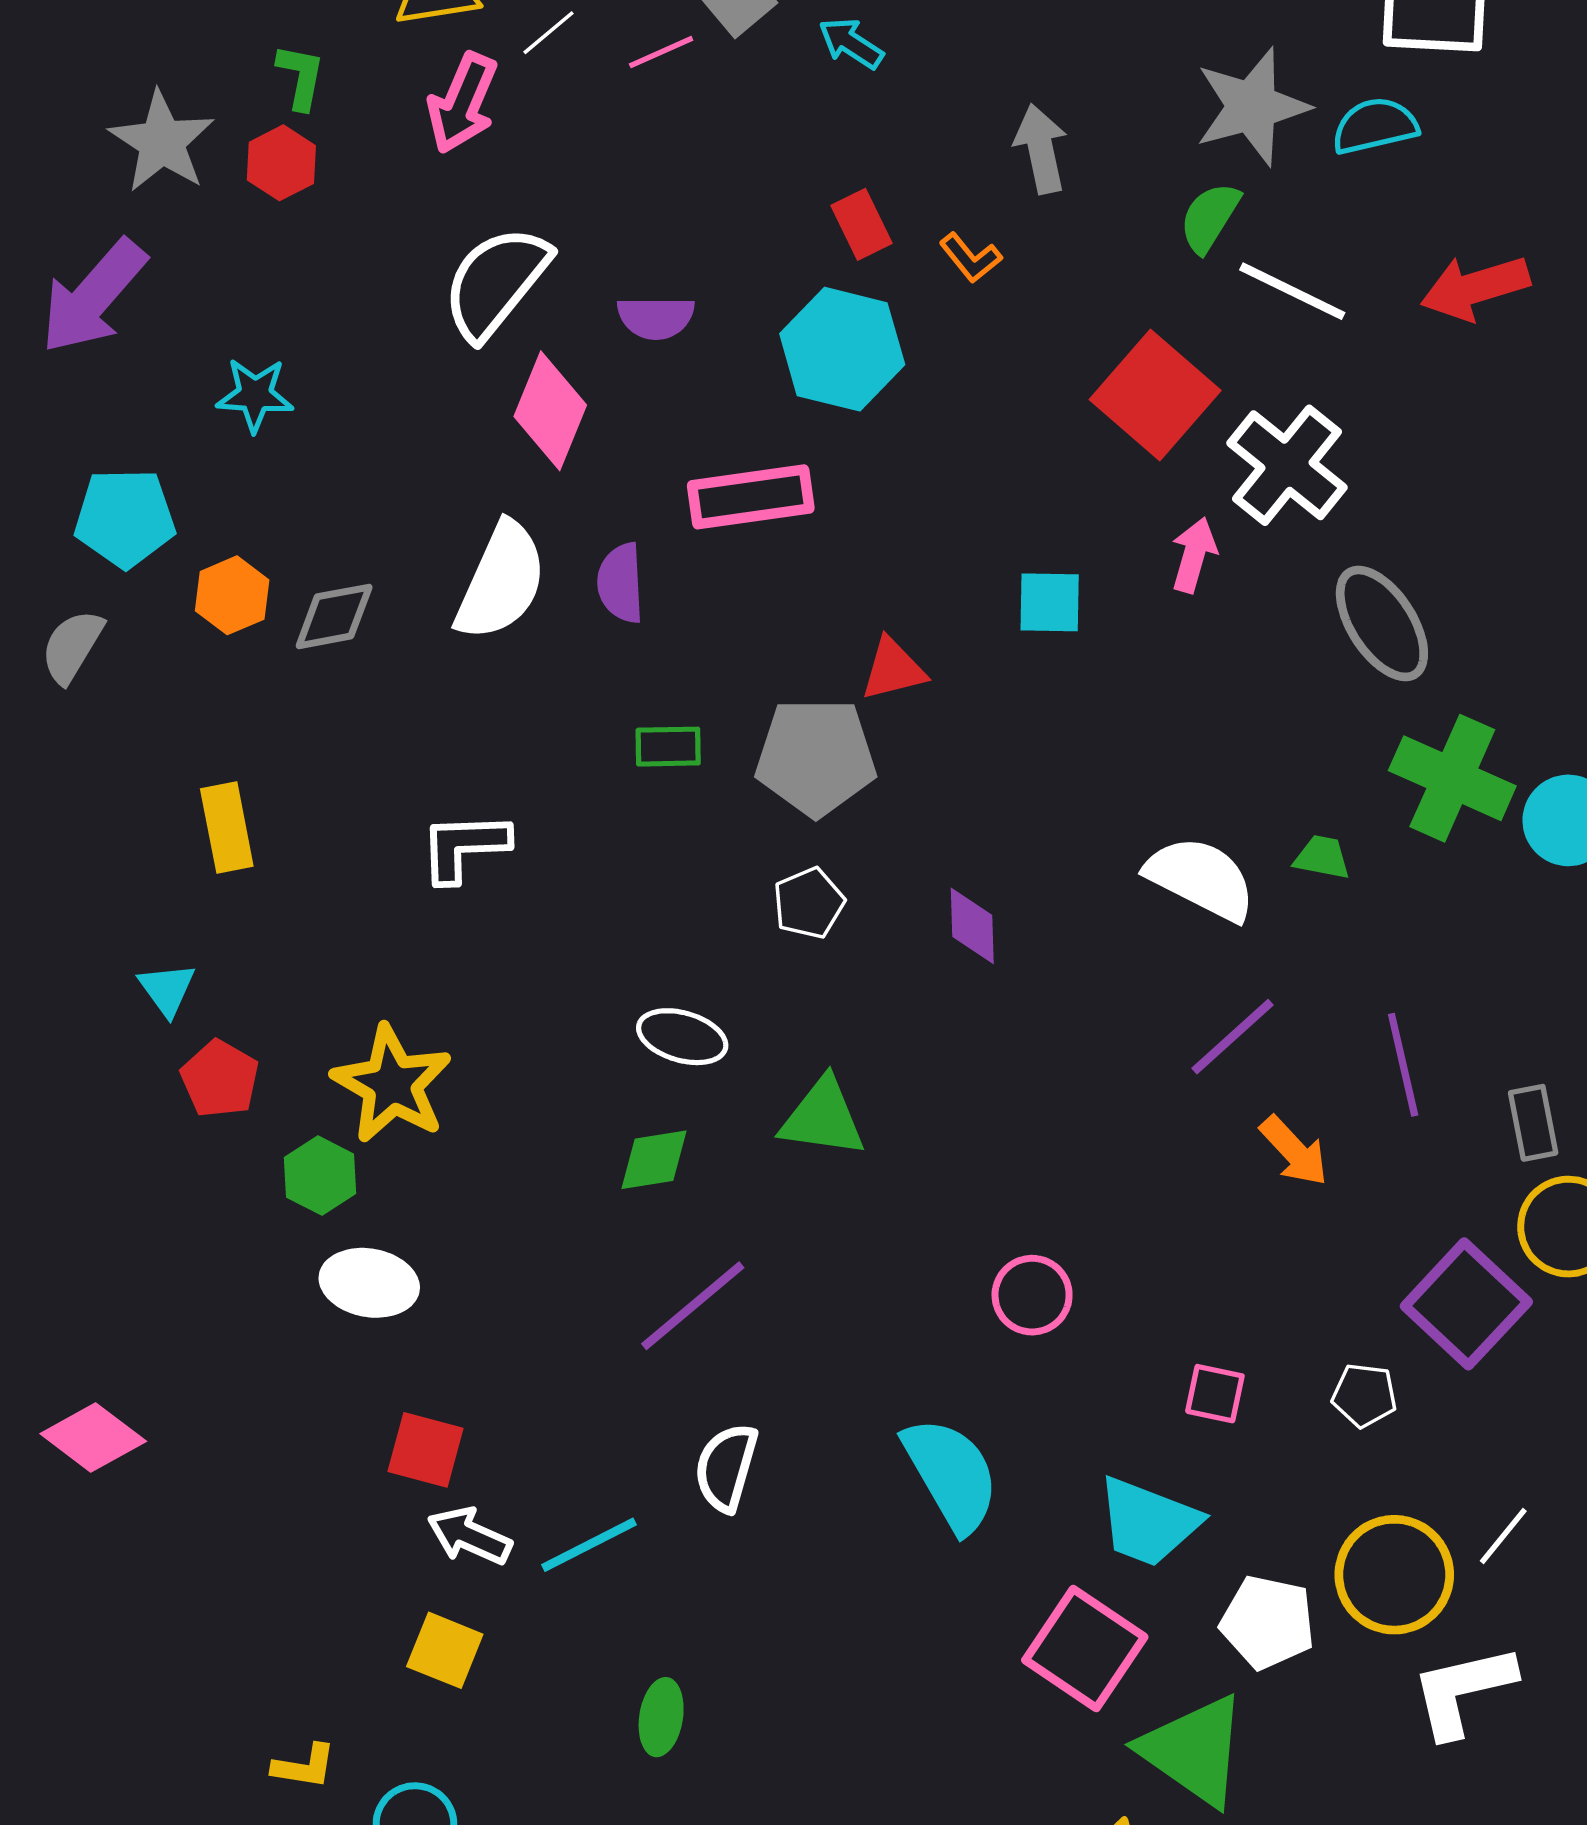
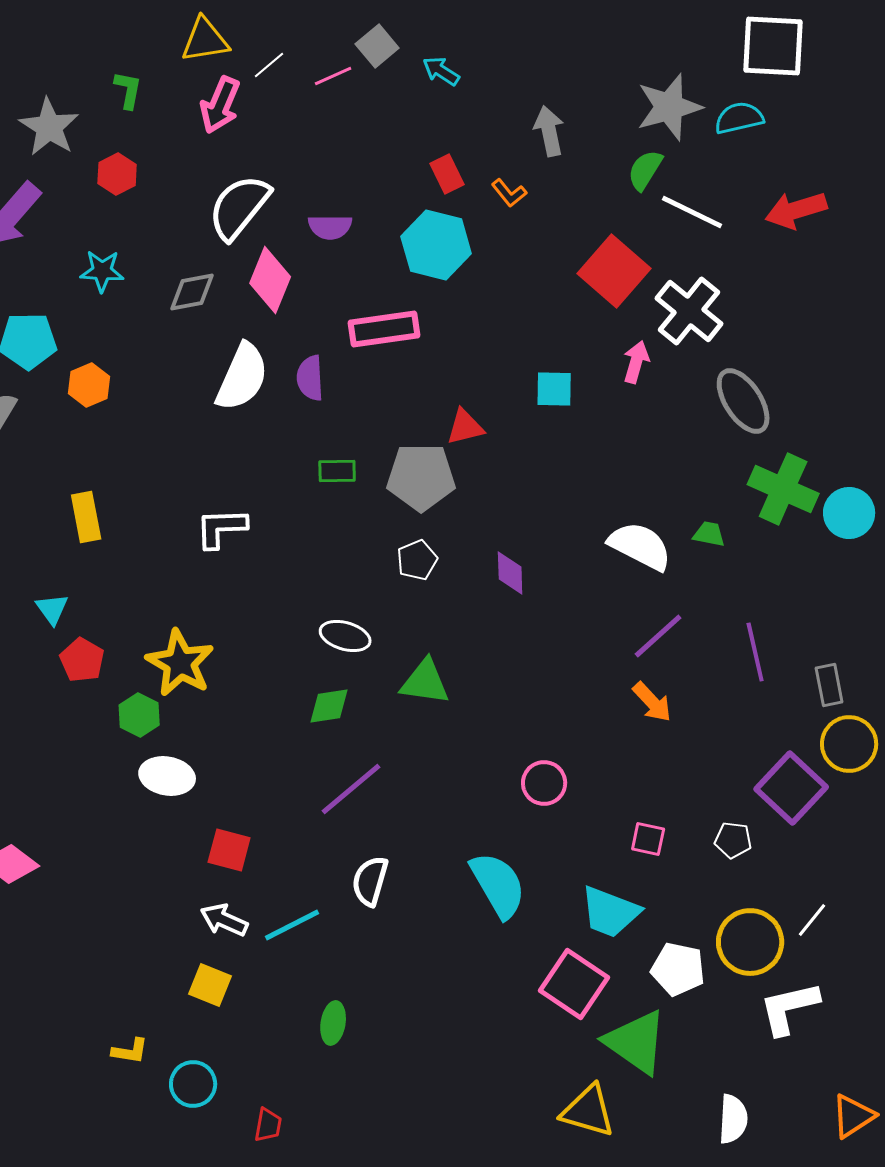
red hexagon: (281, 163) -> (117, 174), moved
gray diamond: (334, 616) -> (192, 292), moved
orange arrow: (1294, 1151) -> (652, 702), moved
red square: (425, 1450) -> (229, 850), moved

